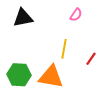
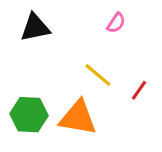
yellow line: (64, 49) -> (98, 75), turned -60

